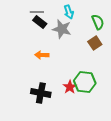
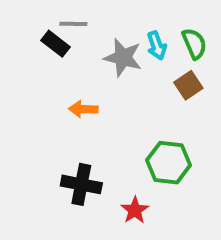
cyan arrow: (69, 12) -> (157, 46), moved
black rectangle: (40, 22) -> (56, 44), moved
red star: (70, 87) -> (135, 210), moved

